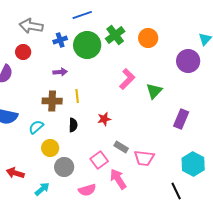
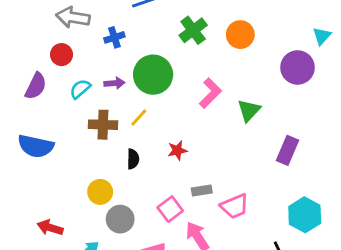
green circle: (87, 45) -> (153, 75), moved
yellow line: (77, 96) -> (139, 118), turned 48
cyan semicircle: (36, 127) -> (80, 89), moved
gray rectangle: (121, 147) -> (202, 190), turned -40
pink trapezoid: (144, 158) -> (235, 206), turned -30

